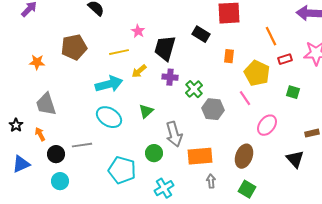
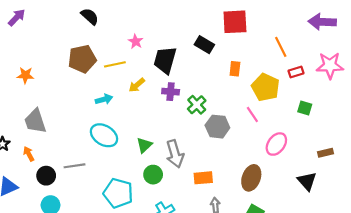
brown pentagon: (74, 47) -> (82, 59), moved
cyan arrow: (109, 84) -> (104, 99), size x0.6
green triangle: (146, 111) -> (144, 145), moved
orange rectangle: (200, 156) -> (203, 178), size x0.7

